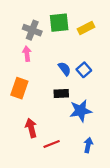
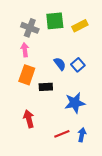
orange rectangle: (19, 88) -> (27, 75), moved
black rectangle: (61, 94) -> (46, 87), moved
red line: (52, 144) -> (62, 134), moved

